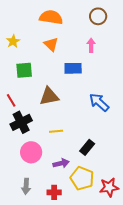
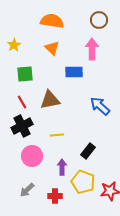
pink arrow: (91, 45) -> (92, 49), size x1.5
red line: (11, 100) -> (22, 102), moved
purple arrow: (61, 163) -> (62, 167), turned -77
gray arrow: (26, 186) -> (27, 190), turned 42

